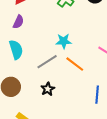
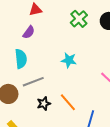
gray line: (47, 62) -> (33, 82), moved
orange line: (75, 64) -> (68, 102), moved

